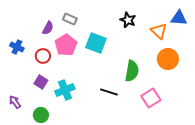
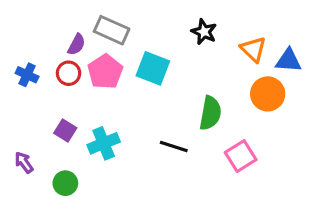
blue triangle: (179, 18) -> (288, 60), moved
gray rectangle: (70, 19) -> (112, 30), size x1.5
red circle: (43, 56) -> (69, 73), moved

